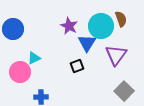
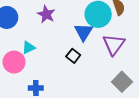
purple star: (69, 26) -> (46, 14), moved
black square: (77, 66) -> (73, 56), turned -32

